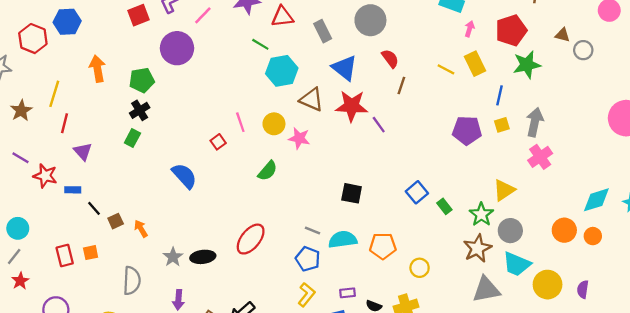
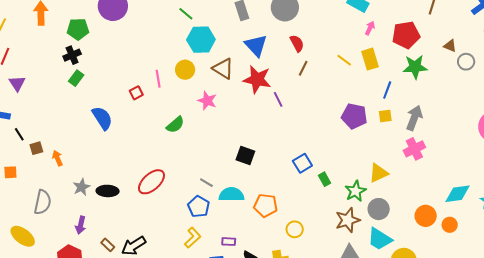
yellow circle: (274, 124) -> (185, 70), moved
green rectangle: (132, 138) -> (76, 78), moved

